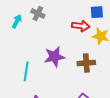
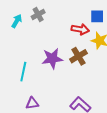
gray cross: (38, 13) -> (38, 14), turned 32
brown cross: (86, 63) -> (78, 56), moved, turned -30

